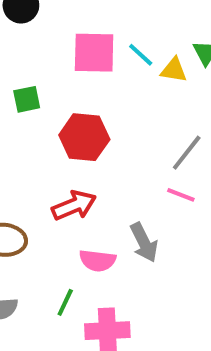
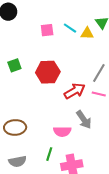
pink square: (94, 53) -> (47, 30), size x0.6
green square: (27, 99) -> (14, 65), moved
red arrow: (74, 205) -> (75, 91), moved

